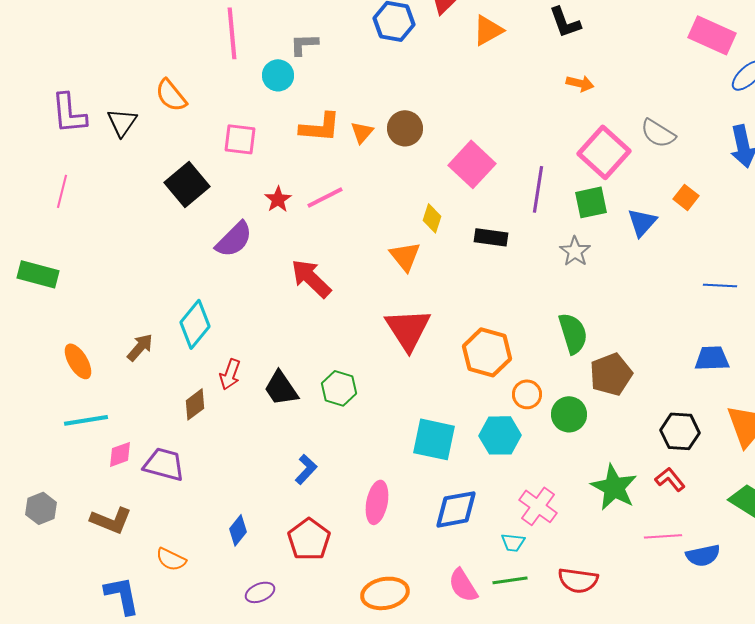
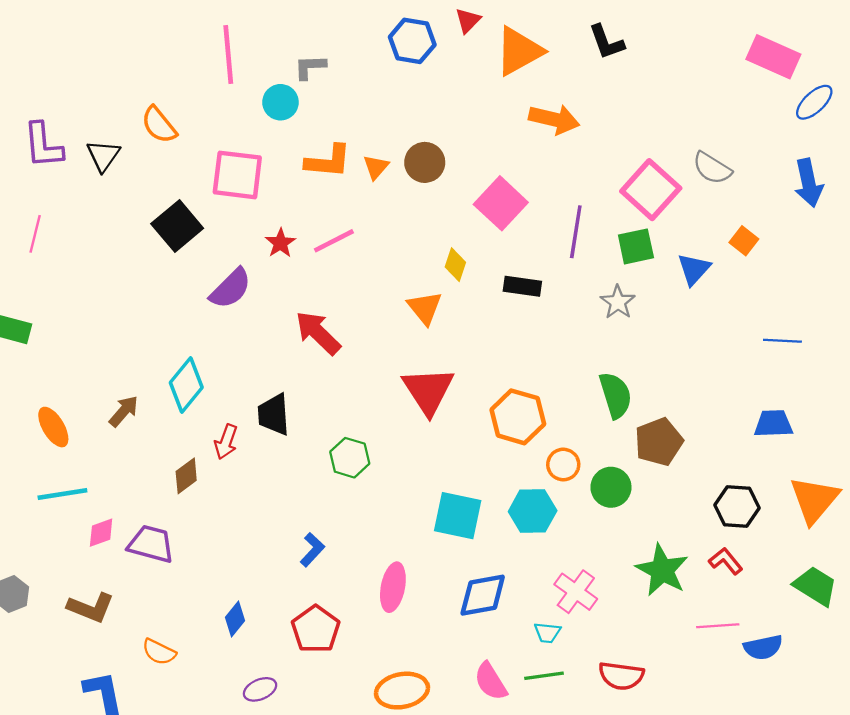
orange triangle: (488, 30) -> (519, 51), size x1.4
orange arrow: (580, 83) -> (554, 119), moved, size x1.6
pink square: (240, 139) -> (237, 175), size x1.4
black trapezoid: (281, 388) -> (274, 415), moved, turned 30

